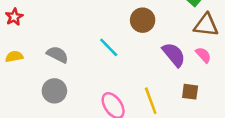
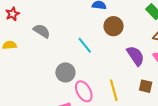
gray semicircle: (57, 55) -> (42, 31), moved
gray circle: (54, 91) -> (65, 72), moved

